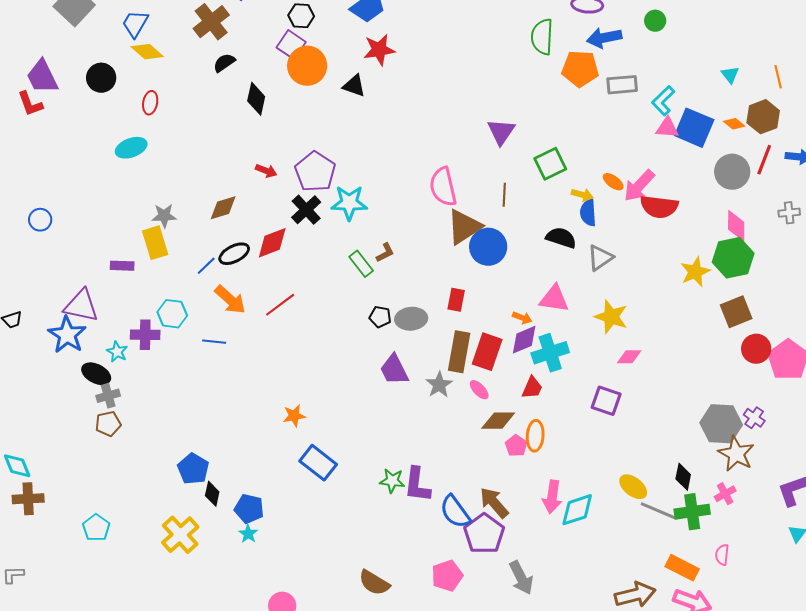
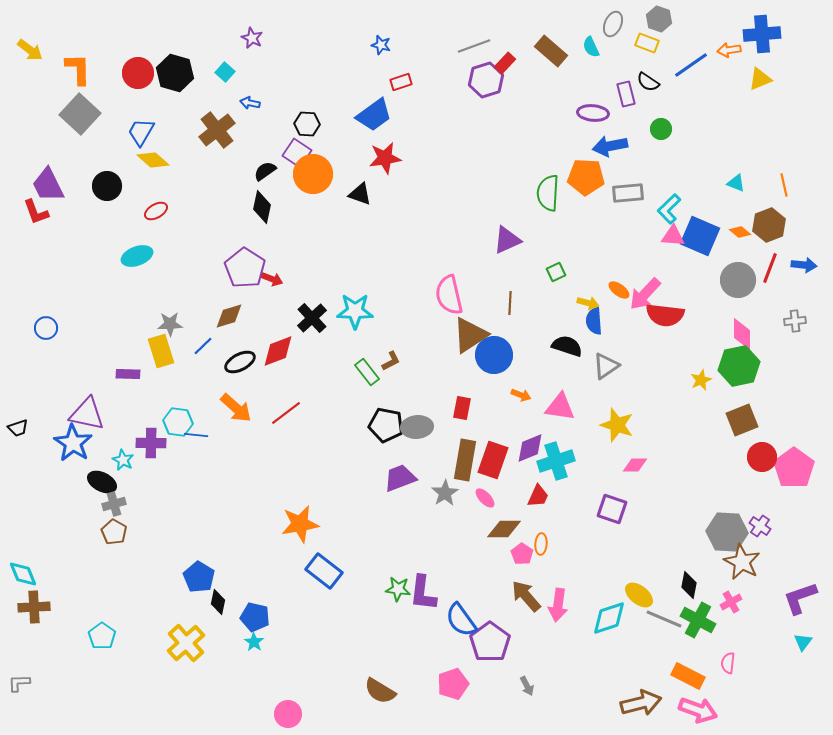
green semicircle: (542, 37) -> (548, 193), moved
black semicircle: (224, 63) -> (265, 171), moved
cyan triangle: (730, 75) -> (736, 183), turned -30
red ellipse: (150, 103) -> (156, 211), turned 50
purple triangle: (501, 132) -> (507, 240), turned 32
green square: (550, 164) -> (556, 272), size x0.6
purple pentagon: (315, 172) -> (245, 268), moved
blue line: (206, 266) -> (203, 346), moved
yellow star: (695, 272) -> (701, 380), size x0.7
black pentagon: (380, 317) -> (386, 425), size x1.6
orange arrow: (522, 318) -> (521, 395), moved
blue line: (214, 342) -> (196, 435), moved
purple trapezoid: (394, 370) -> (400, 478), turned 96
orange star: (294, 416) -> (300, 524), size x1.6
brown pentagon: (108, 424) -> (114, 532), turned -30
orange ellipse: (535, 436) -> (541, 544), size x0.7
brown arrow: (494, 503) -> (526, 596), moved
cyan diamond: (577, 510) -> (609, 618), moved
green cross: (692, 512) -> (698, 620), turned 36
gray arrow: (521, 578) -> (527, 686), size x0.6

